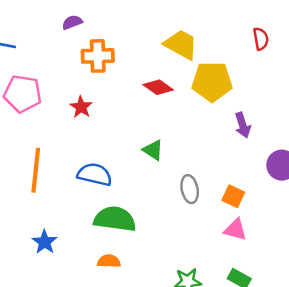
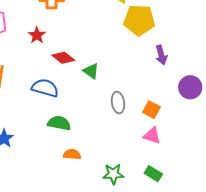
red diamond: (158, 87) -> (63, 58), moved
green semicircle: (115, 219) -> (59, 123), size x0.7
orange semicircle: (109, 261) -> (72, 154), moved

